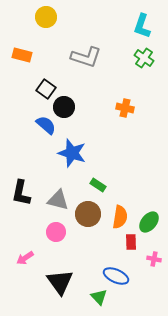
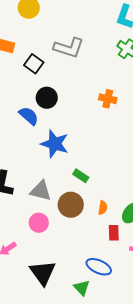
black square: (46, 89) -> (34, 64), moved
orange semicircle: (120, 217) -> (103, 208), size x0.6

